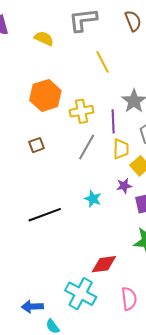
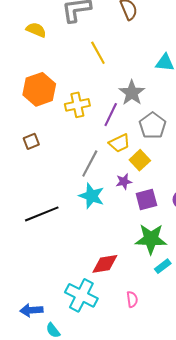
purple line: (113, 121) -> (111, 115), turned 30
gray line: (87, 147) -> (90, 164), moved
yellow trapezoid: (121, 149) -> (119, 143), turned 65
cyan star: (93, 199) -> (92, 196), size x1.4
pink semicircle: (129, 299) -> (132, 299), size x0.7

